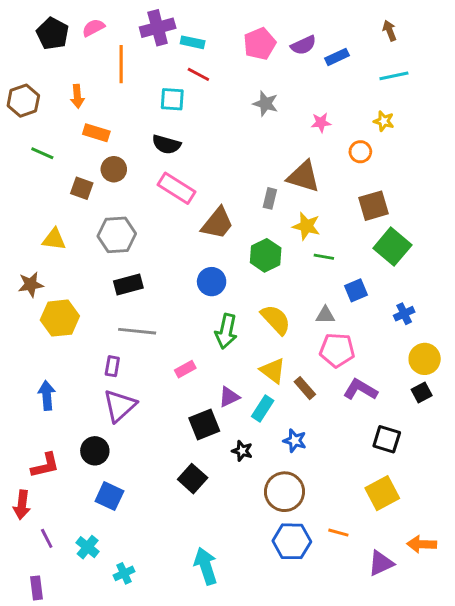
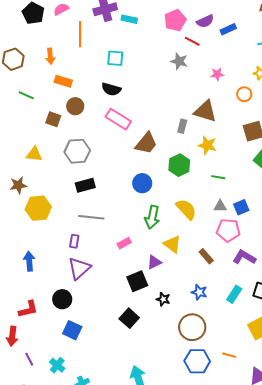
red line: (198, 74) -> (192, 41), moved
green line: (324, 257) -> (218, 177), moved
blue square: (356, 290) -> (241, 207), moved
yellow triangle: (273, 371) -> (172, 244), moved
cyan rectangle: (263, 409) -> (234, 294), moved

